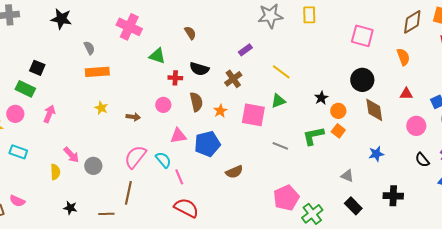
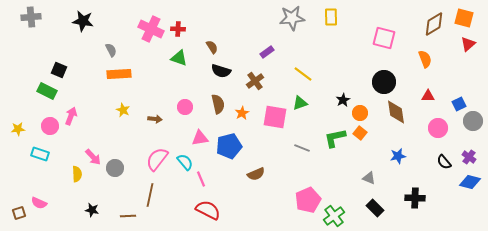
brown semicircle: (190, 33) -> (212, 47), moved
red cross: (175, 78) -> (178, 29), moved
pink circle: (15, 114) -> (50, 126), moved

